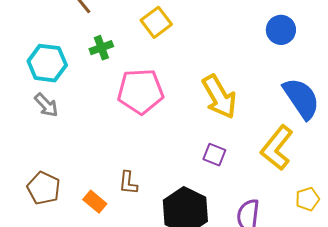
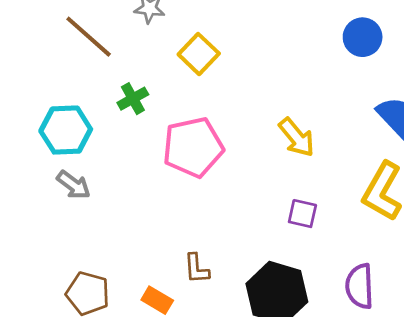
yellow arrow: (219, 97) -> (297, 137), size x0.7

